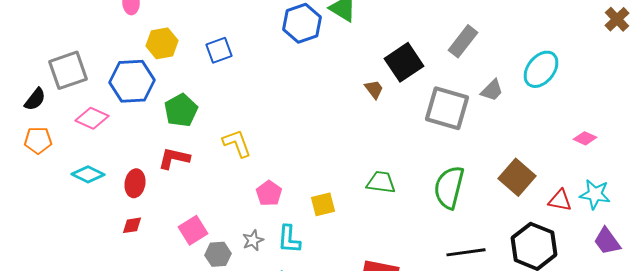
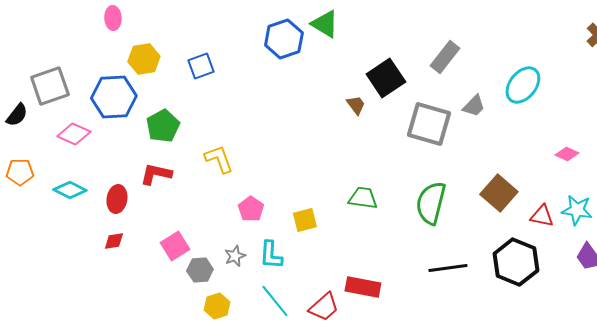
orange pentagon: (38, 140) -> (20, 172), moved

